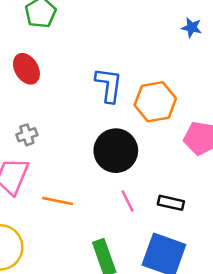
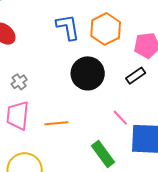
pink line: (128, 201) -> (120, 118), moved
black rectangle: (171, 203) -> (136, 76), moved, turned -30

